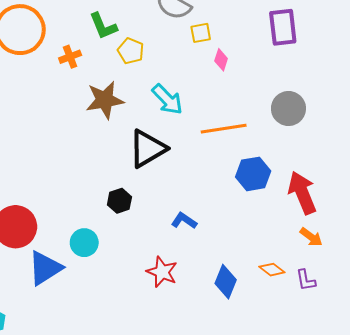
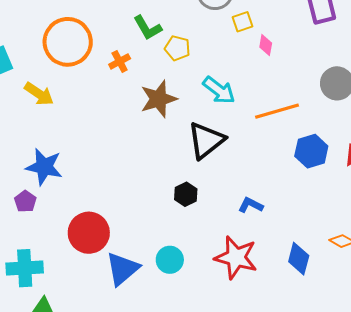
cyan circle: (84, 243) -> (170, 260), moved
red star: (162, 272) -> (236, 257), size x1.4

